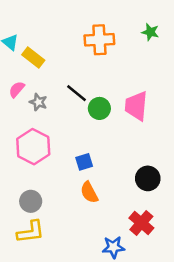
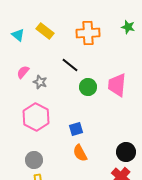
yellow rectangle: (33, 58) -> (45, 31), moved
black line: (76, 93) -> (70, 65), moved
black circle: (148, 178) -> (126, 152), moved

